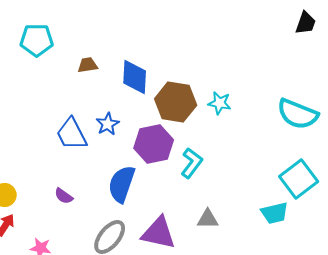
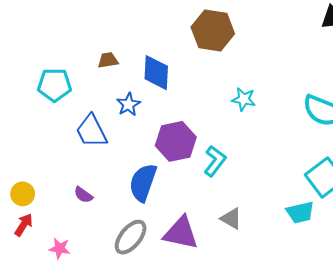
cyan pentagon: (37, 40) -> (54, 85), moved
brown hexagon: (176, 102) -> (213, 30), moved
blue star: (108, 124) -> (129, 104), moved
gray triangle: (208, 219) -> (231, 219), turned 30

